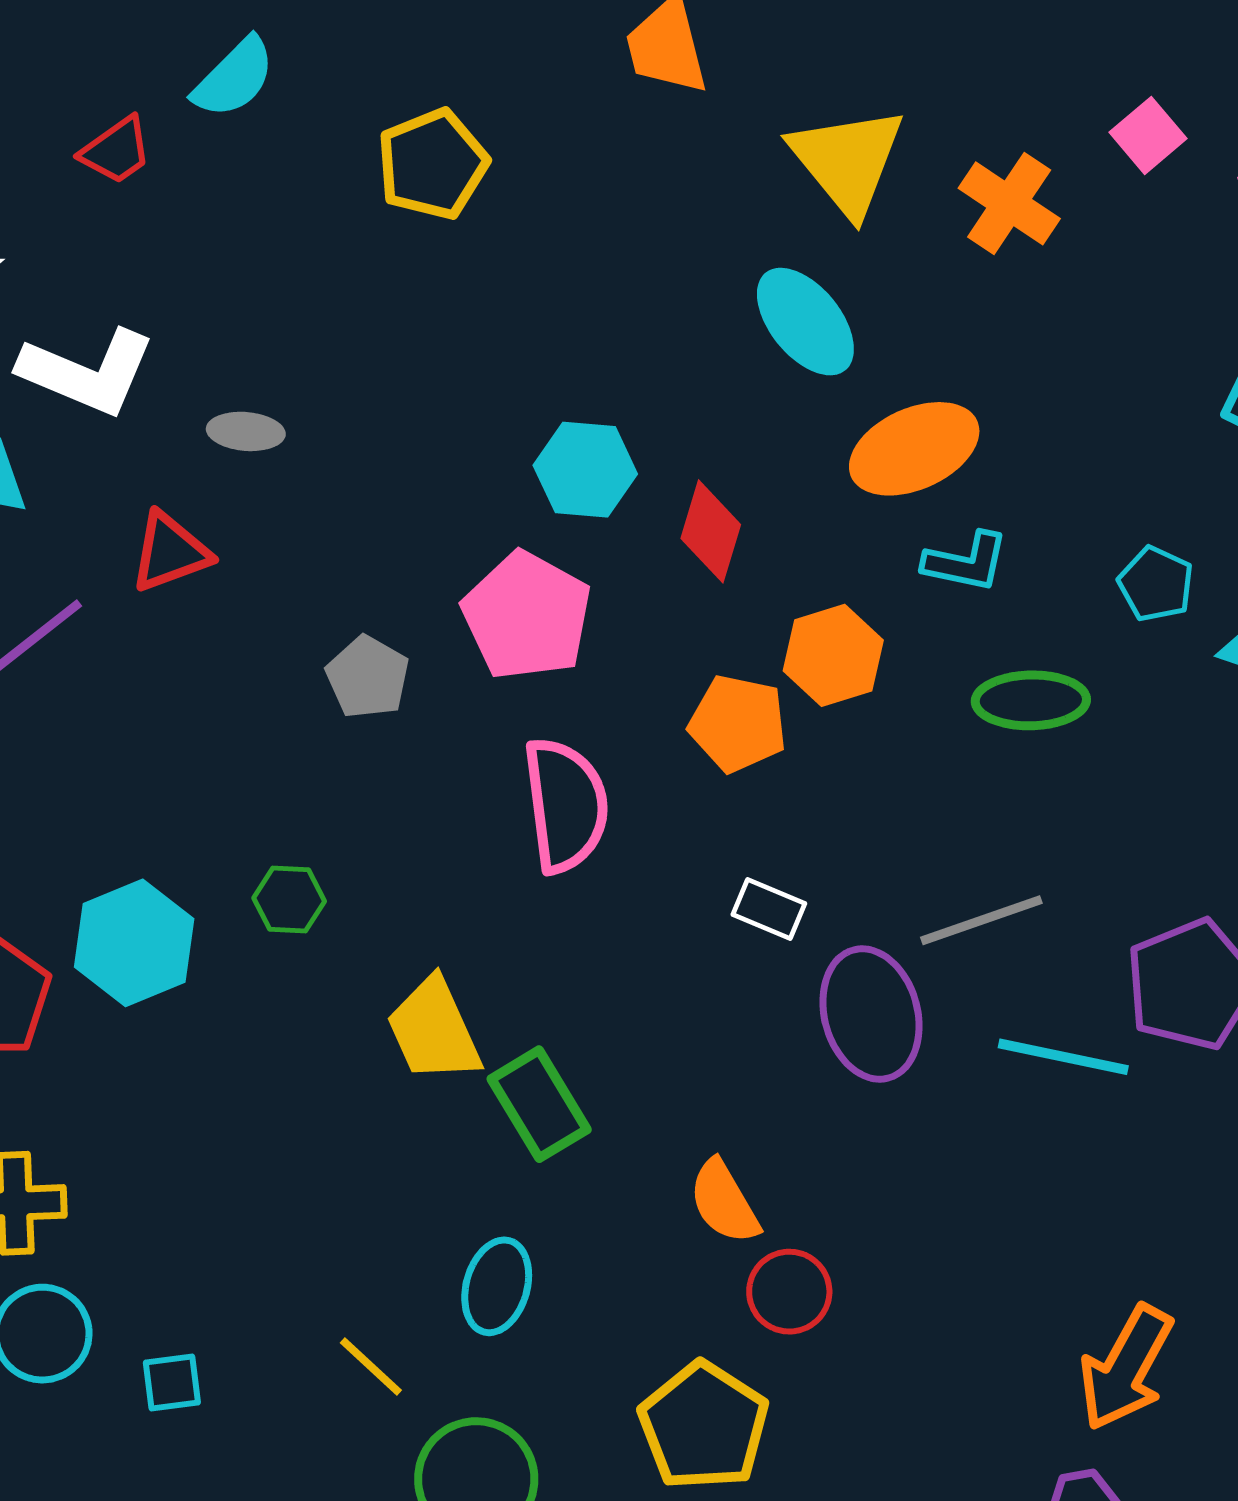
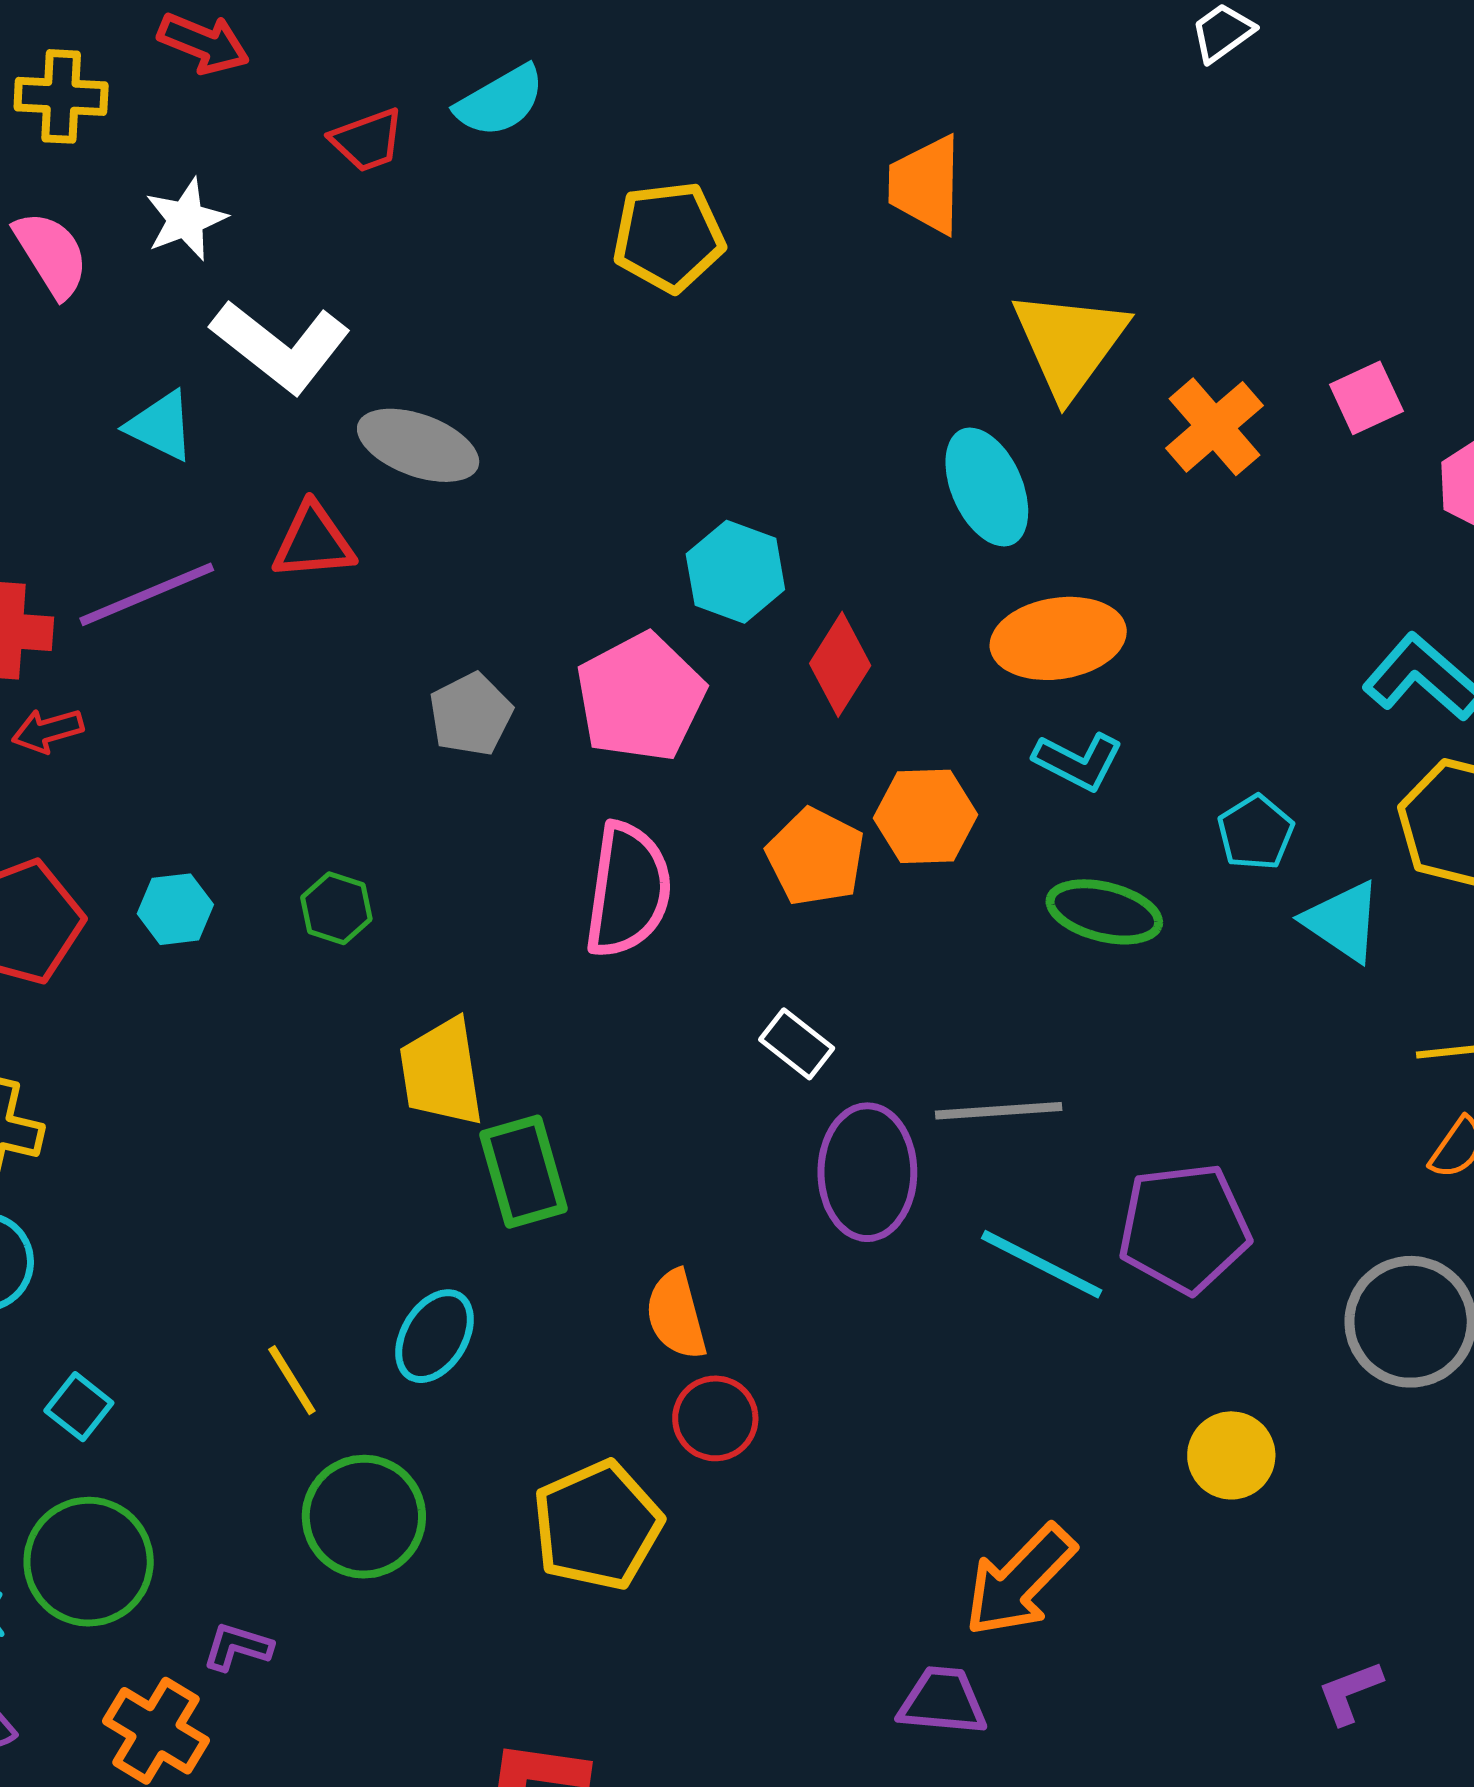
gray ellipse: (246, 431) -> (418, 445), size x1.6
cyan hexagon: (134, 943) -> (175, 909), size x0.6
cyan square: (172, 1383) -> (79, 1407), moved, turned 30

